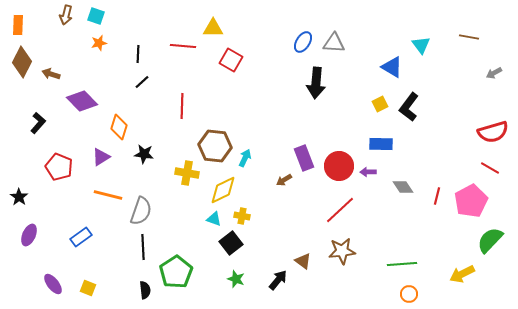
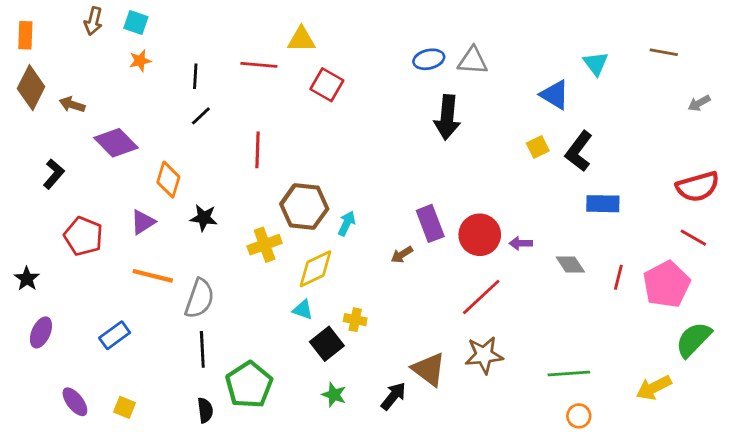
blue ellipse: (303, 42) -> (429, 59), turned 45
blue rectangle: (381, 144) -> (603, 204), moved
yellow cross: (187, 173) -> (265, 245), turned -30
yellow cross: (242, 216) -> (355, 320), moved
brown triangle: (303, 261) -> (429, 369), size x1.5

